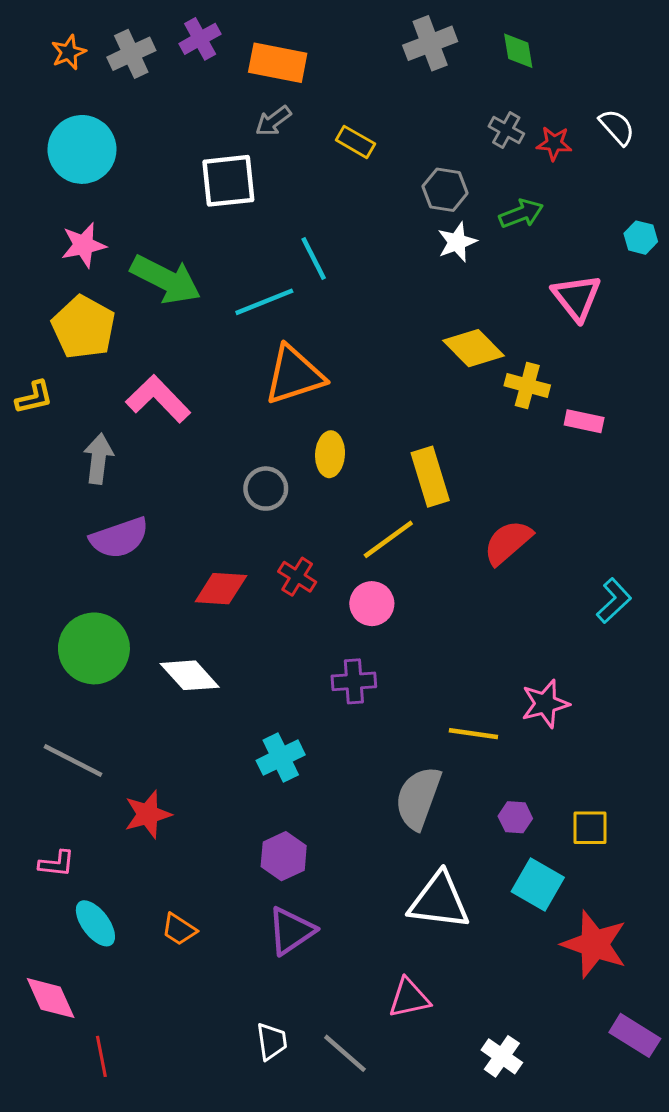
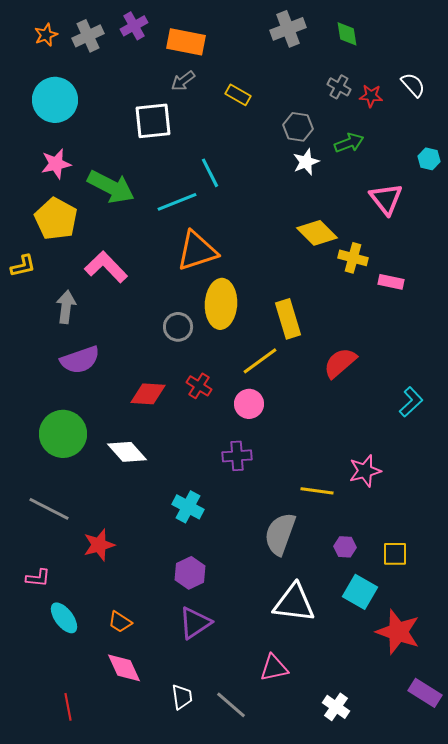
yellow ellipse: (330, 454) -> (221, 304), size x1.6
cyan cross: (281, 758) -> (188, 507), turned -36
pink diamond: (51, 998) -> (124, 668), moved

